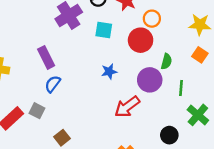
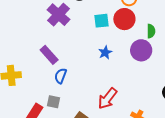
cyan square: (104, 30) -> (101, 21), moved
red arrow: (127, 107) -> (107, 99), moved

